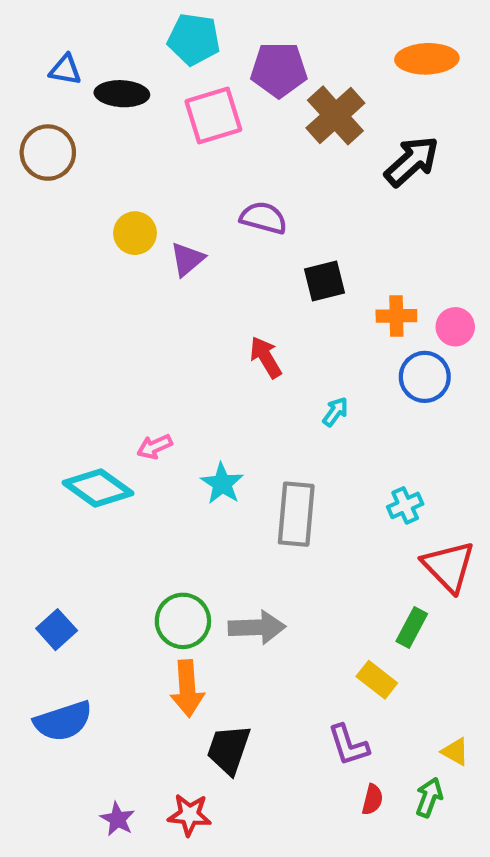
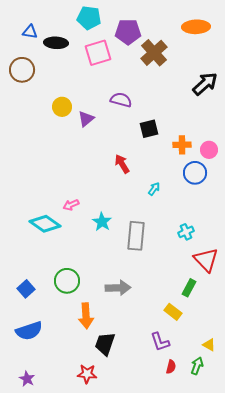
black arrow: (412, 161) -> (205, 84), moved
green circle: (183, 621) -> (67, 281), moved
purple star: (118, 819) -> (27, 379), moved

